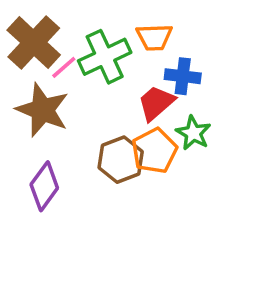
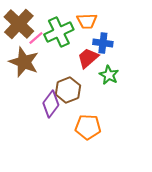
orange pentagon: (154, 151) -> (88, 127), moved, turned 30
purple diamond: (44, 186) -> (51, 104), moved

